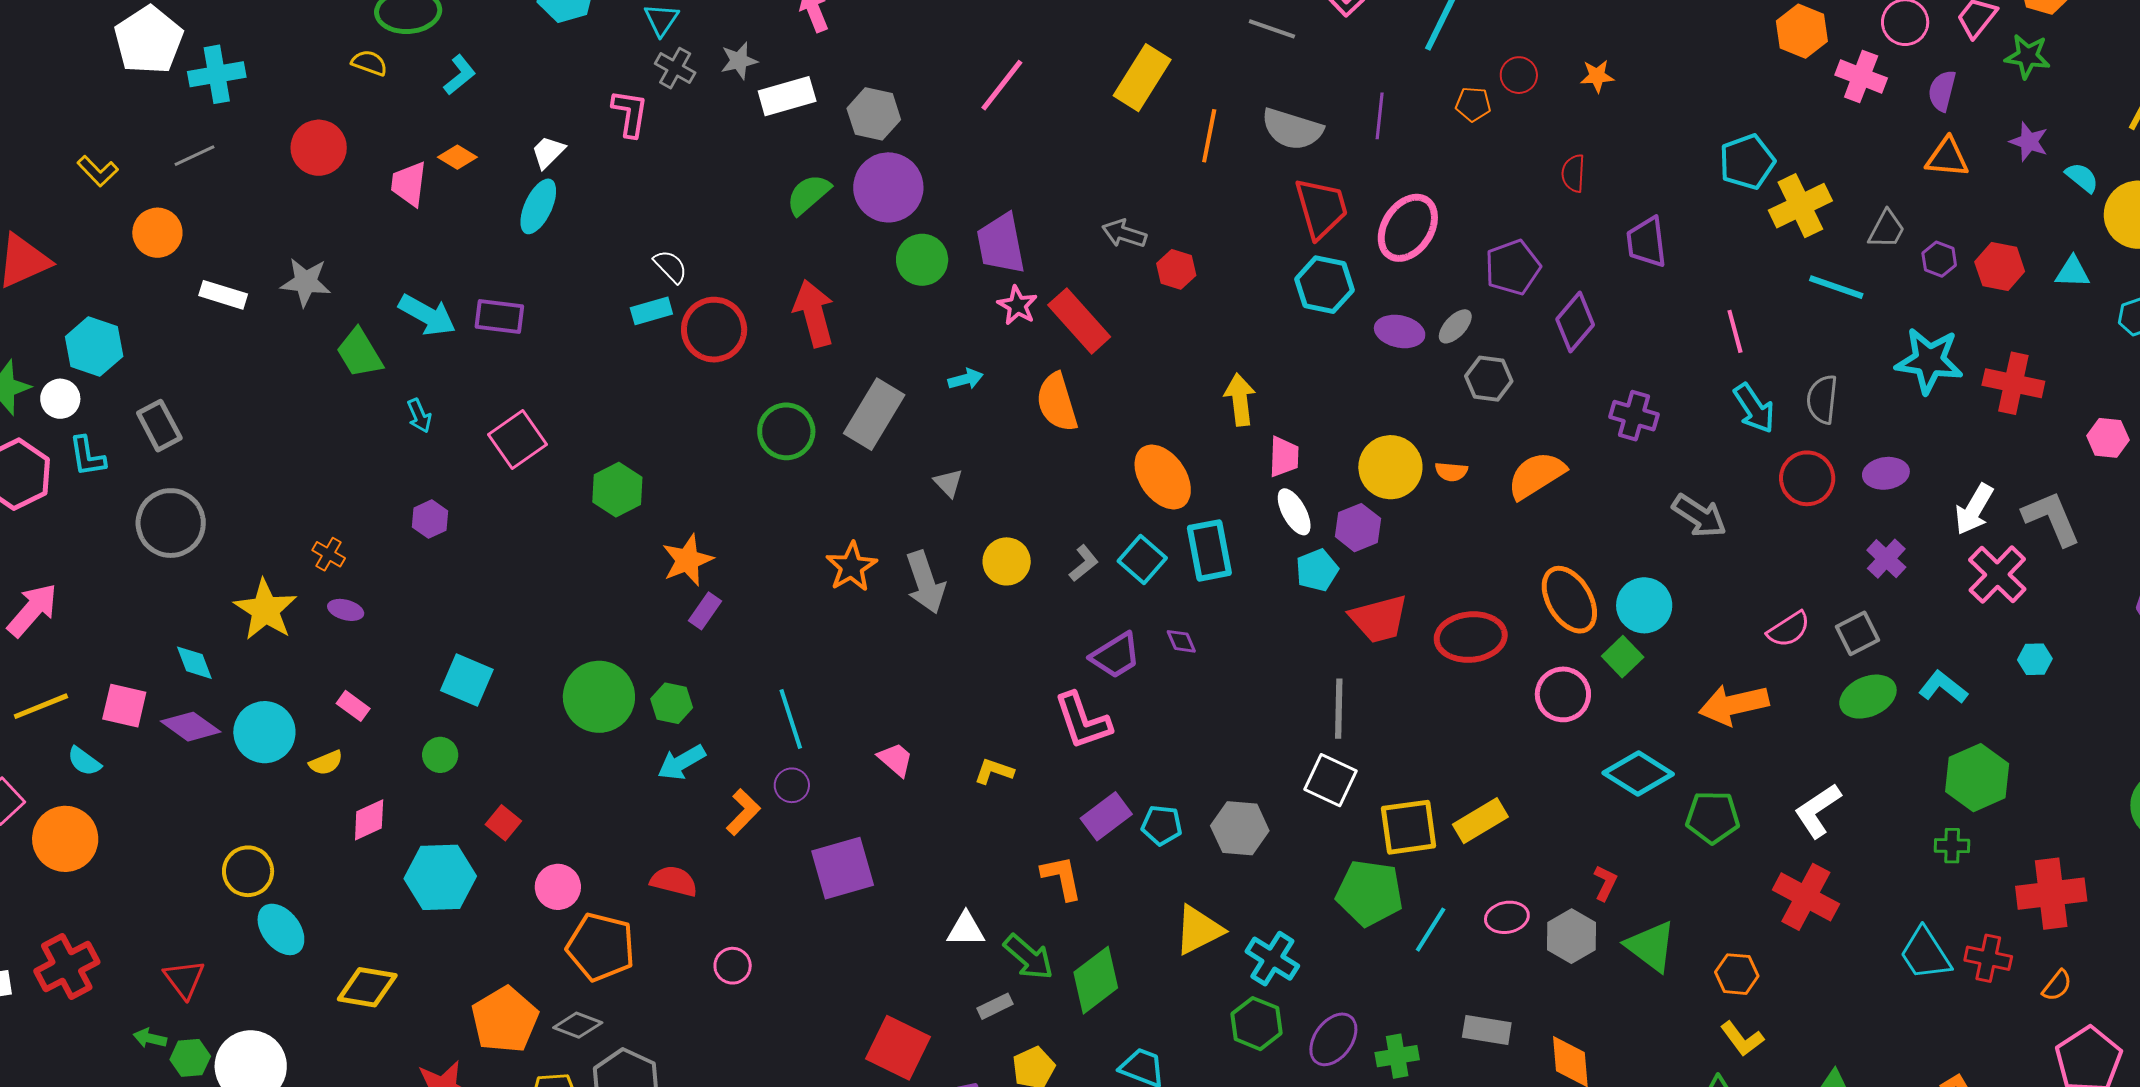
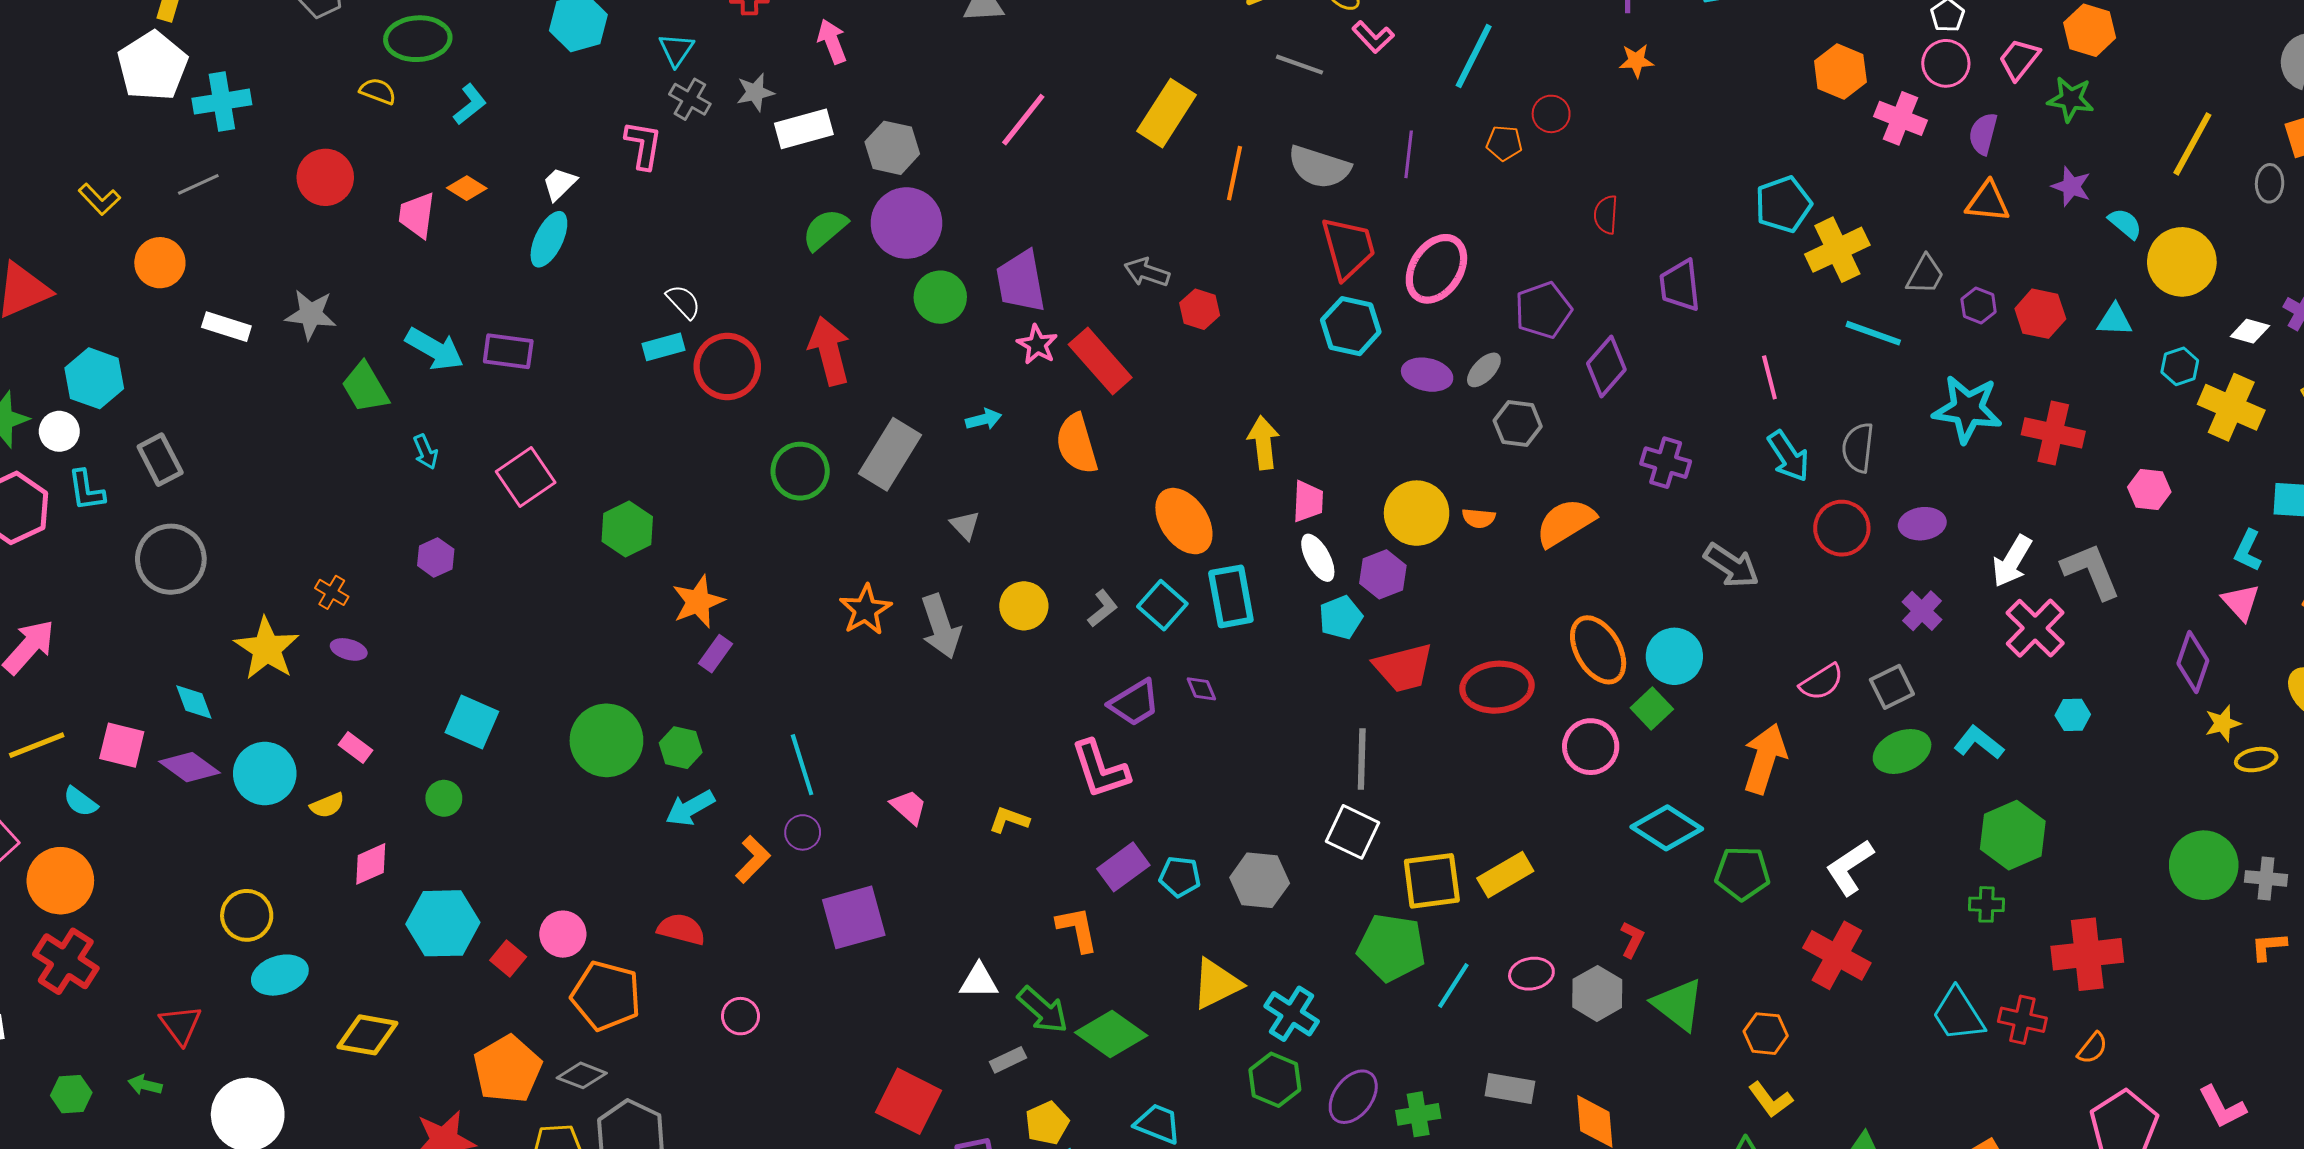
orange star: (1597, 76) -> (1636, 61), moved
orange arrow: (1734, 705) -> (1765, 759), turned 120
red square: (503, 823) -> (508, 958), moved
cyan ellipse: (281, 929) -> (280, 975), turned -70
red cross: (67, 967) -> (66, 961), moved, turned -30
green diamond: (1096, 980) -> (1111, 1034), turned 72
green hexagon: (190, 1058) -> (71, 1094), moved

